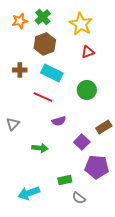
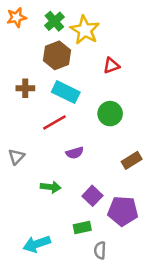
orange star: (20, 21) -> (16, 17), moved
yellow star: (81, 24) -> (85, 30), moved
red line: (43, 97) -> (54, 122), turned -54
purple square: (82, 142) -> (92, 196), moved
gray semicircle: (79, 198) -> (100, 250), turned 56

